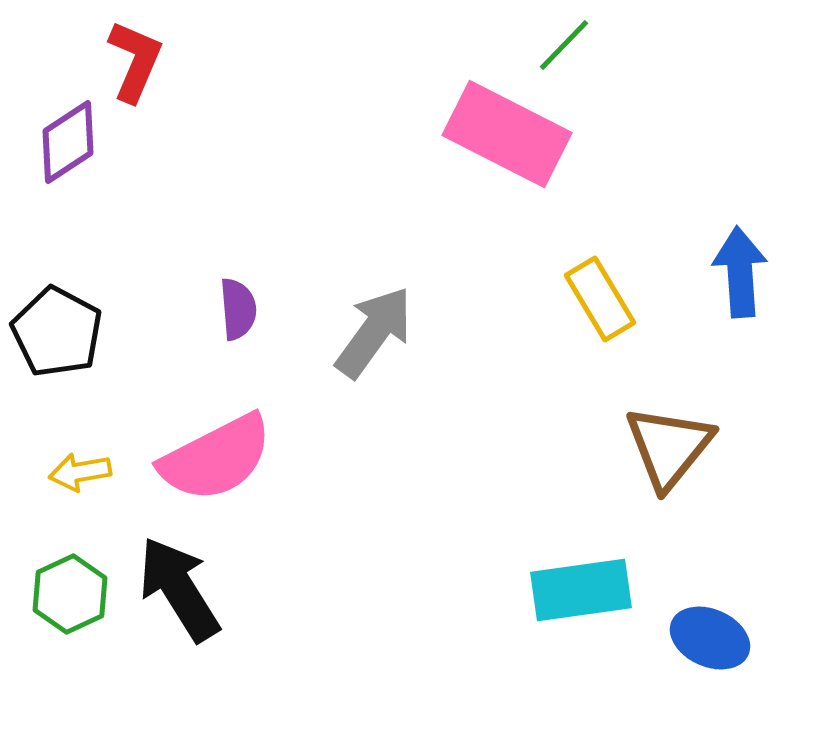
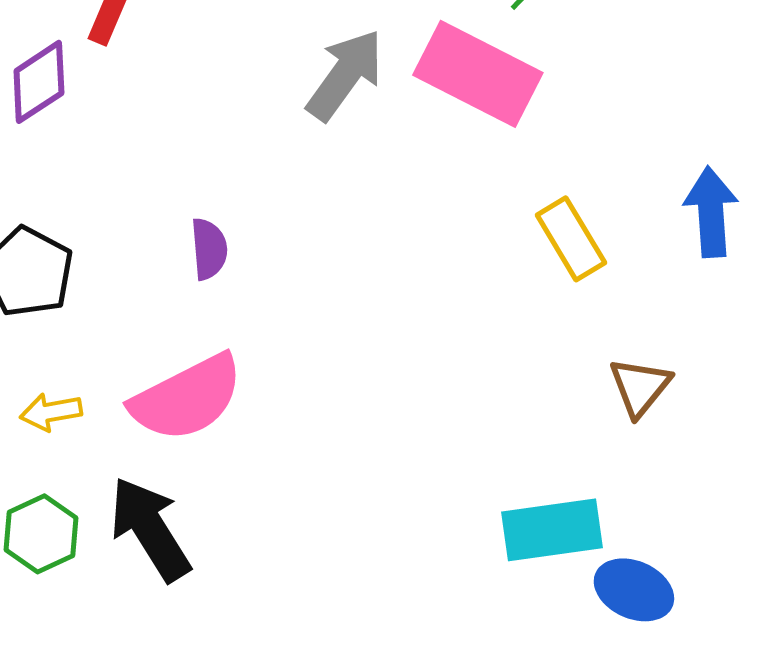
gray arrow: (374, 332) -> (345, 75), moved
brown triangle: (669, 447) -> (640, 387), size x0.7
blue ellipse: (710, 638) -> (634, 590), moved

